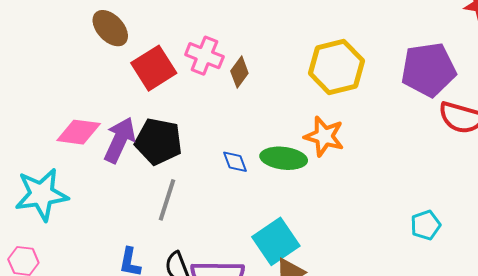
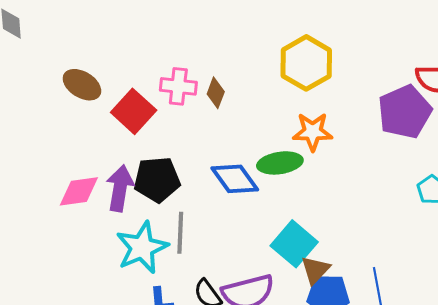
purple pentagon: (428, 70) -> (405, 112), moved
blue diamond: (235, 162) -> (235, 179), size x1.8
cyan star: (41, 194) -> (142, 248), moved

